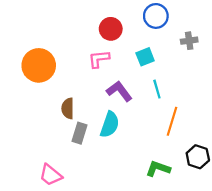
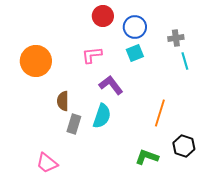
blue circle: (156, 16) -> (135, 27), moved
red circle: (111, 29) -> (103, 16), moved
cyan line: (157, 89) -> (185, 61), moved

